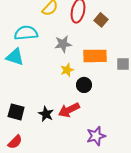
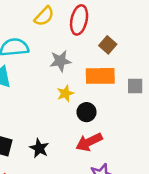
brown square: (101, 20) -> (108, 45), moved
red arrow: (69, 110) -> (89, 142), moved

